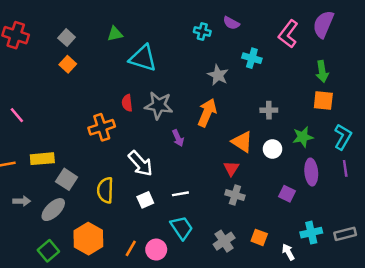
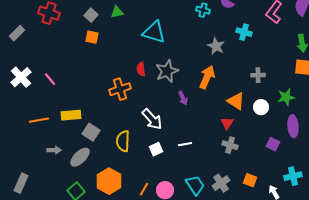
green triangle: (115, 34) -> (117, 12), moved
orange square: (68, 64) -> (92, 37), turned -32
gray star: (159, 105) -> (167, 71), turned -30
cyan trapezoid: (182, 228) -> (195, 185), moved

